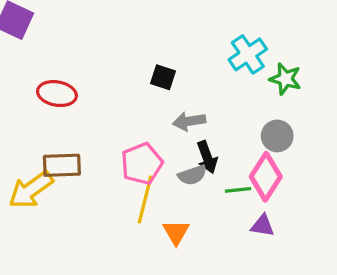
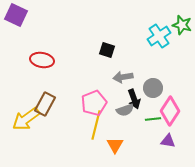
green star: (285, 79) -> (182, 25), moved
gray circle: (277, 136) -> (153, 88), moved
brown rectangle: (62, 165) -> (45, 104), turned -60

